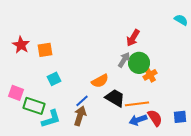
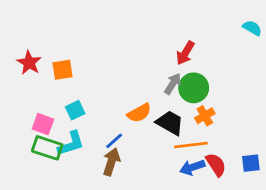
orange cross: (150, 75) -> (205, 116), moved
pink square: (16, 93) -> (43, 124), moved
black trapezoid: (115, 98) -> (170, 123), moved
cyan L-shape: (51, 119) -> (71, 144), moved

